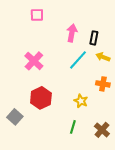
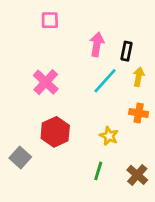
yellow arrow: (103, 57) -> (139, 77), turned 80

